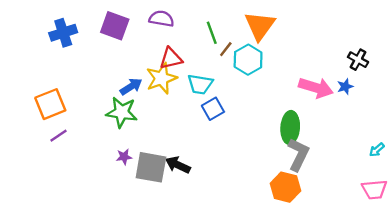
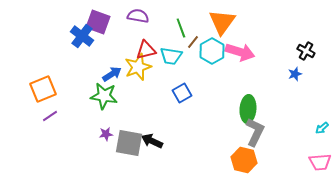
blue cross: (63, 33) -> (82, 36), moved, turned -35
cyan trapezoid: (200, 84) -> (171, 56), moved
pink arrow: (316, 88) -> (240, 52), moved

